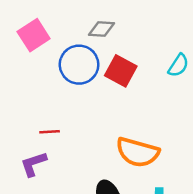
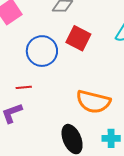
blue circle: (79, 65) -> (42, 51), moved

